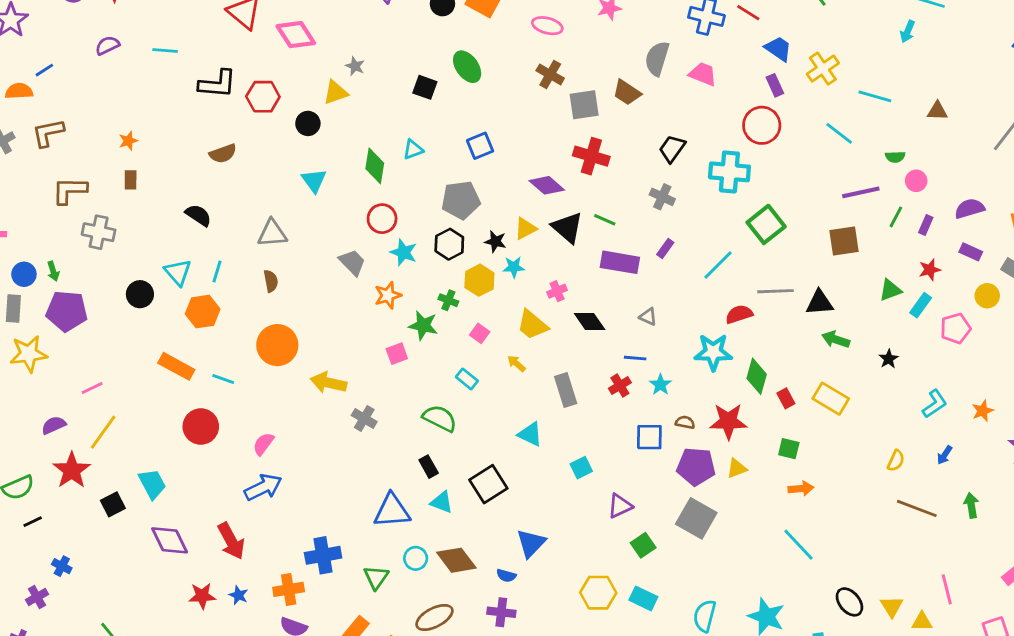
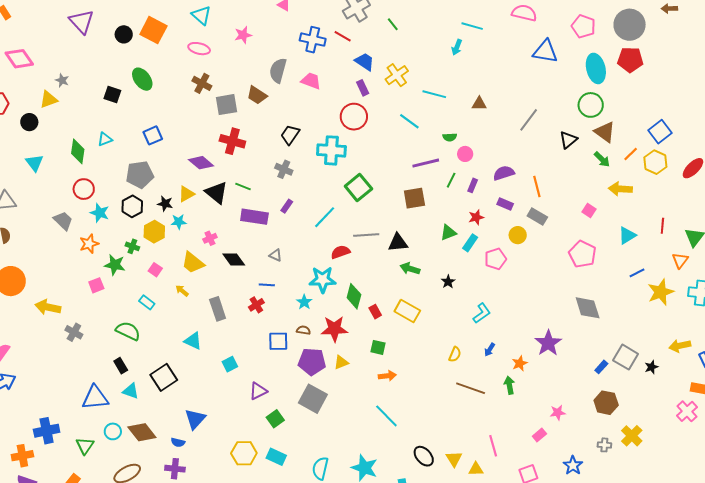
cyan star: (660, 385) -> (304, 302), moved
orange star: (983, 411) -> (520, 363), moved

